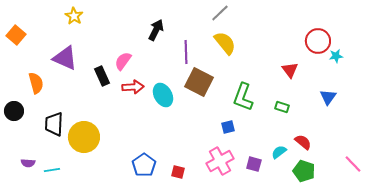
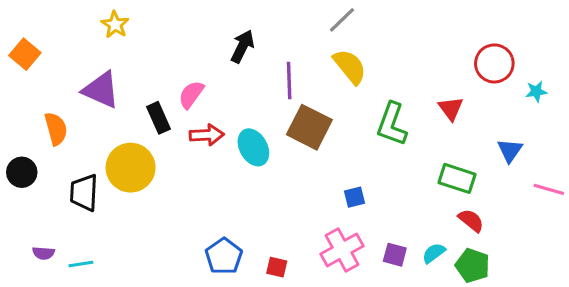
cyan star: (336, 56) -> (536, 91), moved
green L-shape: (243, 97) -> (392, 124), moved
green rectangle: (282, 107) -> (457, 178), moved, size x1.6
yellow circle: (84, 137) -> (131, 168), moved
cyan semicircle: (279, 152) -> (434, 253), moved
pink line: (353, 164) -> (549, 189), moved, turned -30

